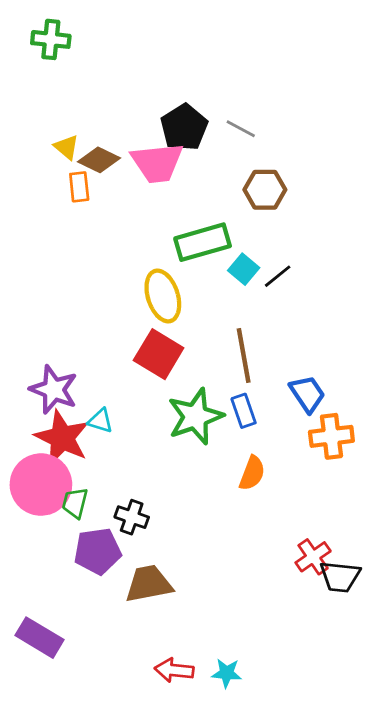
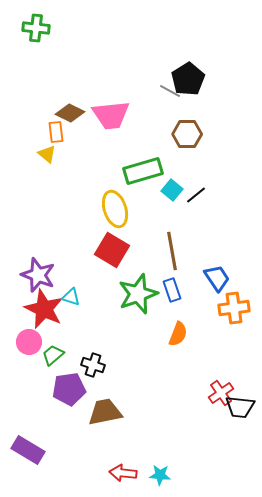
black pentagon: (184, 127) -> (188, 79), moved
yellow triangle: (66, 147) -> (47, 154), moved
pink circle: (41, 485) -> (29, 342), size x0.6
green trapezoid: (75, 503) -> (53, 355), turned 35

